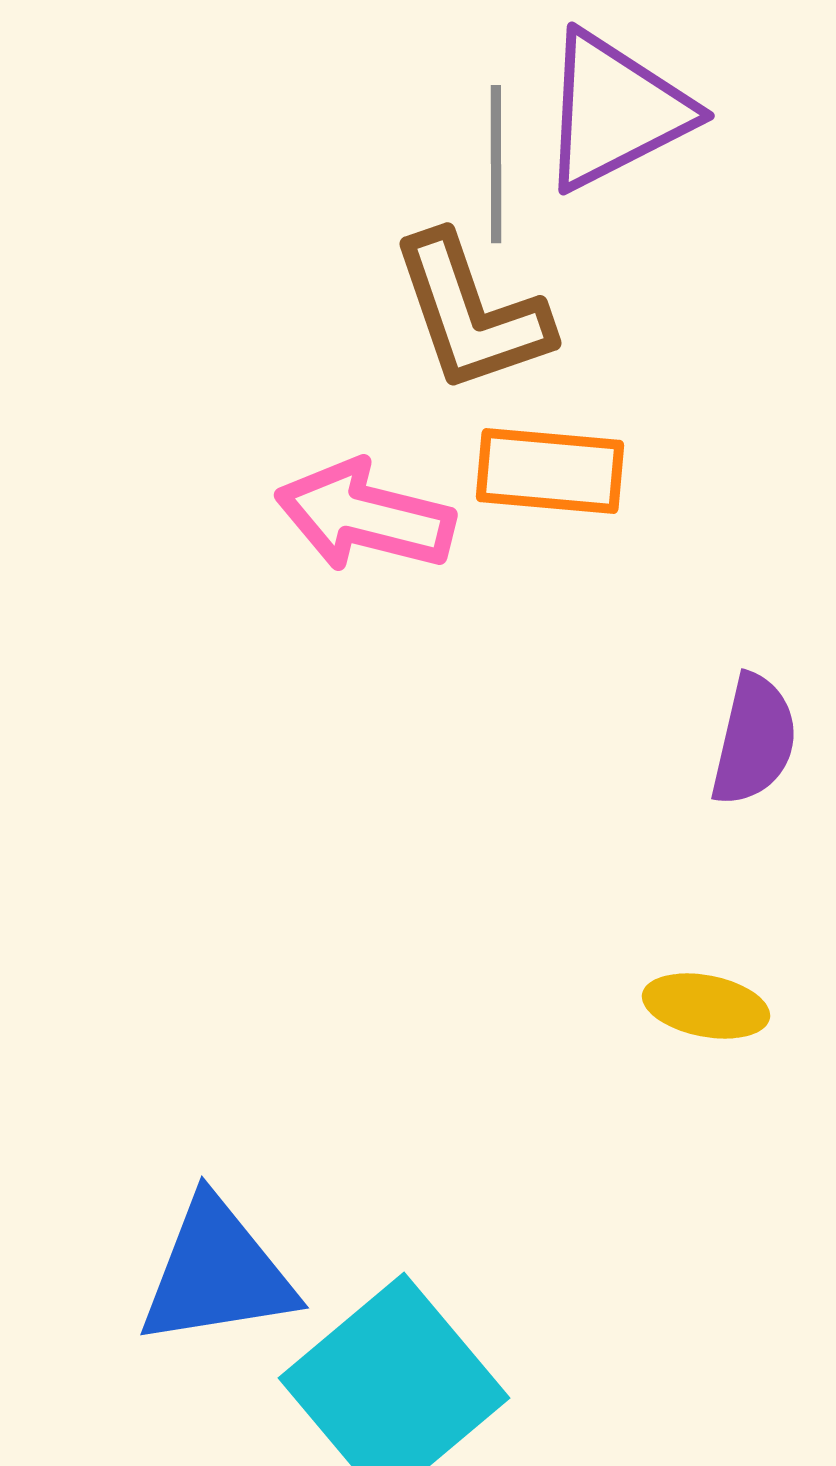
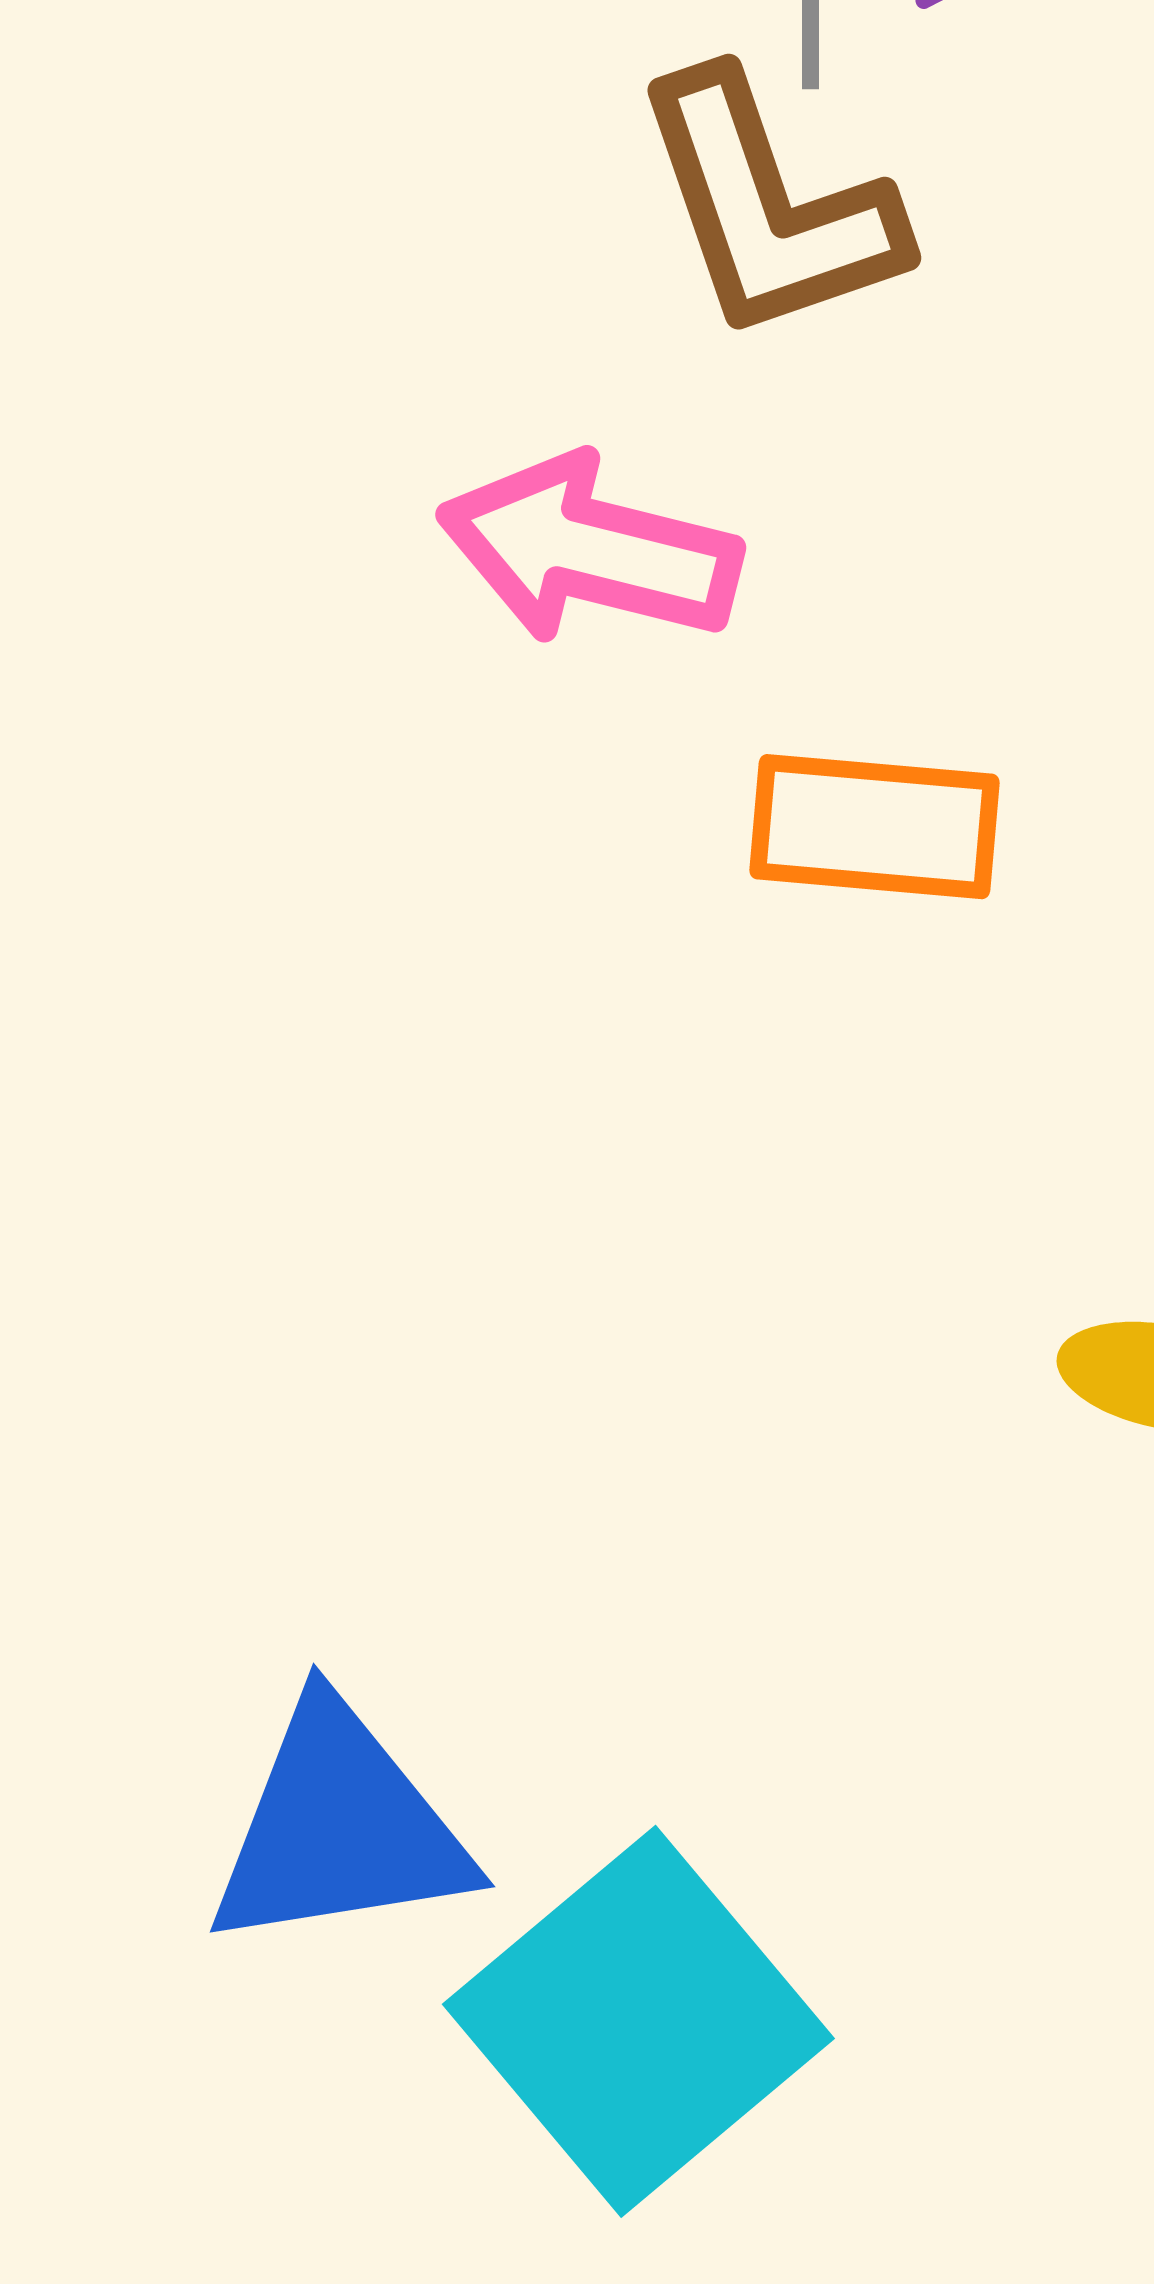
orange rectangle: (550, 471) -> (875, 827), moved

